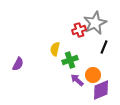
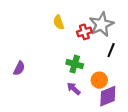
yellow semicircle: (55, 49) -> (59, 22), moved, turned -32
green cross: (70, 60) -> (75, 64), turned 35
purple arrow: (77, 80) -> (74, 89), moved

